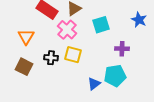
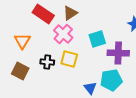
cyan square: (101, 25) -> (97, 39), moved
purple cross: (122, 49) -> (118, 53), size x1.5
blue triangle: (94, 84) -> (90, 88), turned -32

